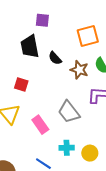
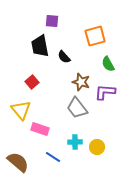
brown star: (79, 70) -> (81, 82), moved
red square: (21, 85) -> (32, 82), turned 32
pink rectangle: (40, 125) -> (40, 129), moved, turned -36

